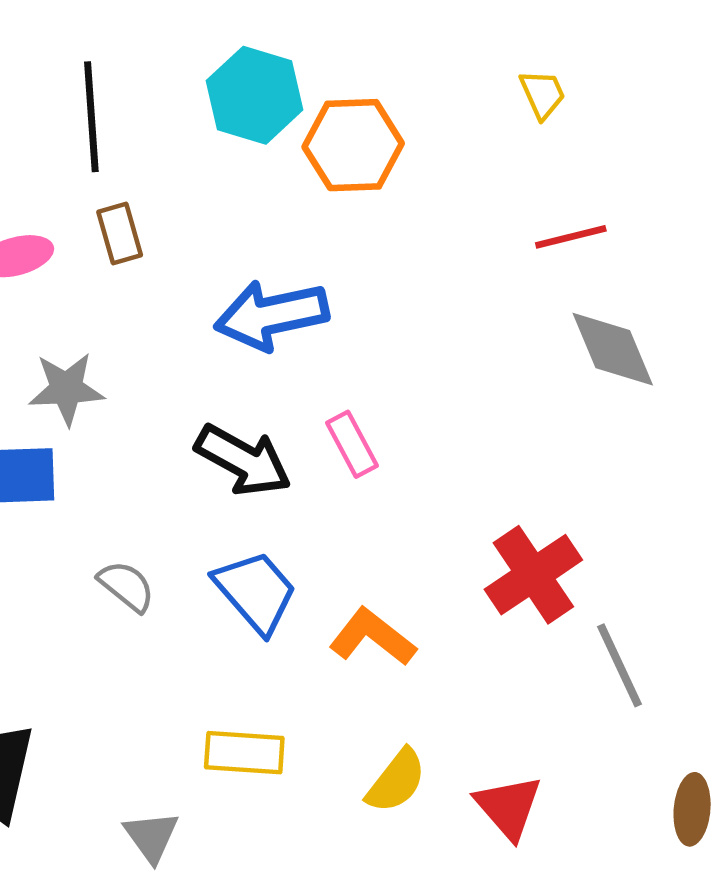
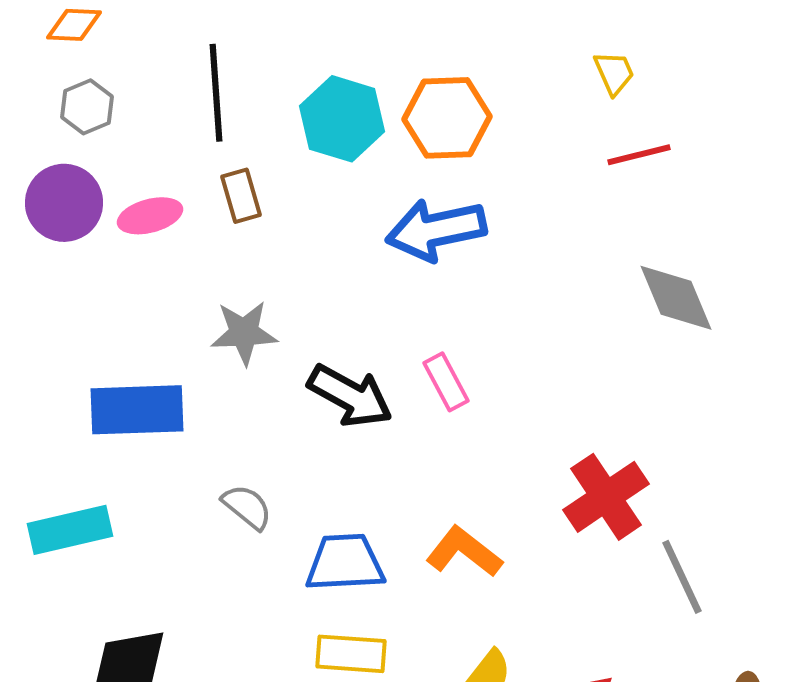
cyan hexagon: (255, 95) -> (342, 119), moved
red line: (571, 237) -> (639, 155), moved
blue arrow: (272, 315) -> (436, 230), moved
gray star: (66, 389) -> (244, 333), moved
blue trapezoid: (256, 592) -> (345, 563), moved, turned -52

